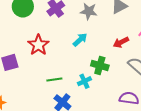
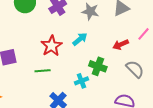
red star: (38, 45) -> (52, 46), moved
green line: (54, 80) -> (43, 71), moved

